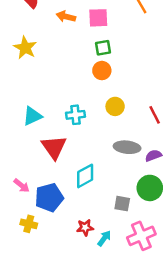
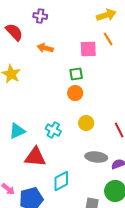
pink square: (98, 18) -> (88, 49), moved
cyan cross: (75, 115) -> (53, 130), turned 35
red triangle: (54, 147) -> (35, 157), turned -50

